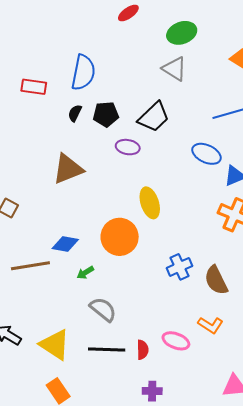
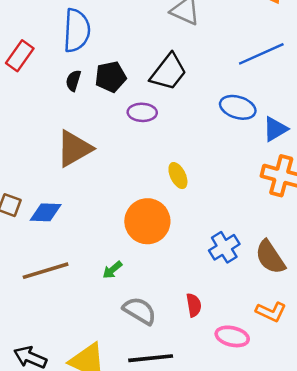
red rectangle: (34, 87) -> (20, 56), turned -55
yellow ellipse: (150, 203) -> (178, 176), size x0.7
blue diamond: (65, 244) -> (46, 212), moved
red semicircle: (143, 350) -> (194, 305), moved

